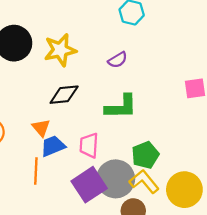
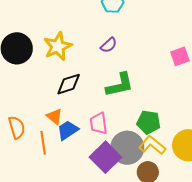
green pentagon: (145, 155) -> (149, 122), turned -30
orange line: (36, 171) -> (43, 143), moved

